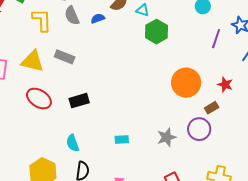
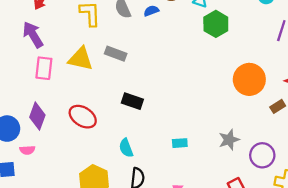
red ellipse: (39, 99) -> (83, 117), moved
black rectangle: (79, 101) -> (132, 101), turned 36
purple circle: (199, 129) -> (262, 155), moved

